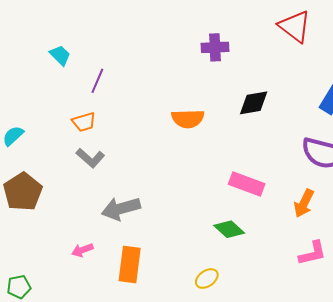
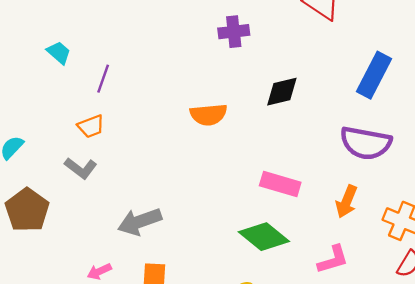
gray L-shape: (90, 158) -> (81, 168), moved
green diamond: (229, 229) -> (264, 237), size x1.4
pink L-shape: (312, 253) -> (333, 260), moved

